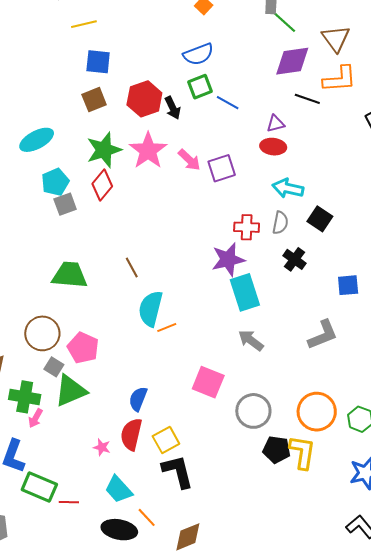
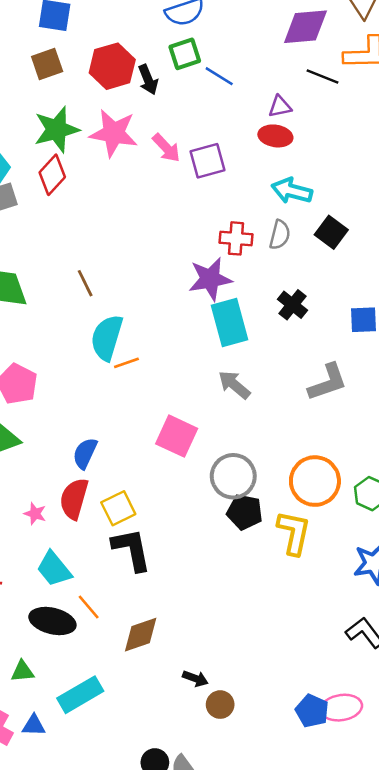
pink star: (148, 151) -> (114, 133), turned -30
black cross: (294, 259) -> (292, 305), moved
black pentagon: (277, 450) -> (245, 512), moved

